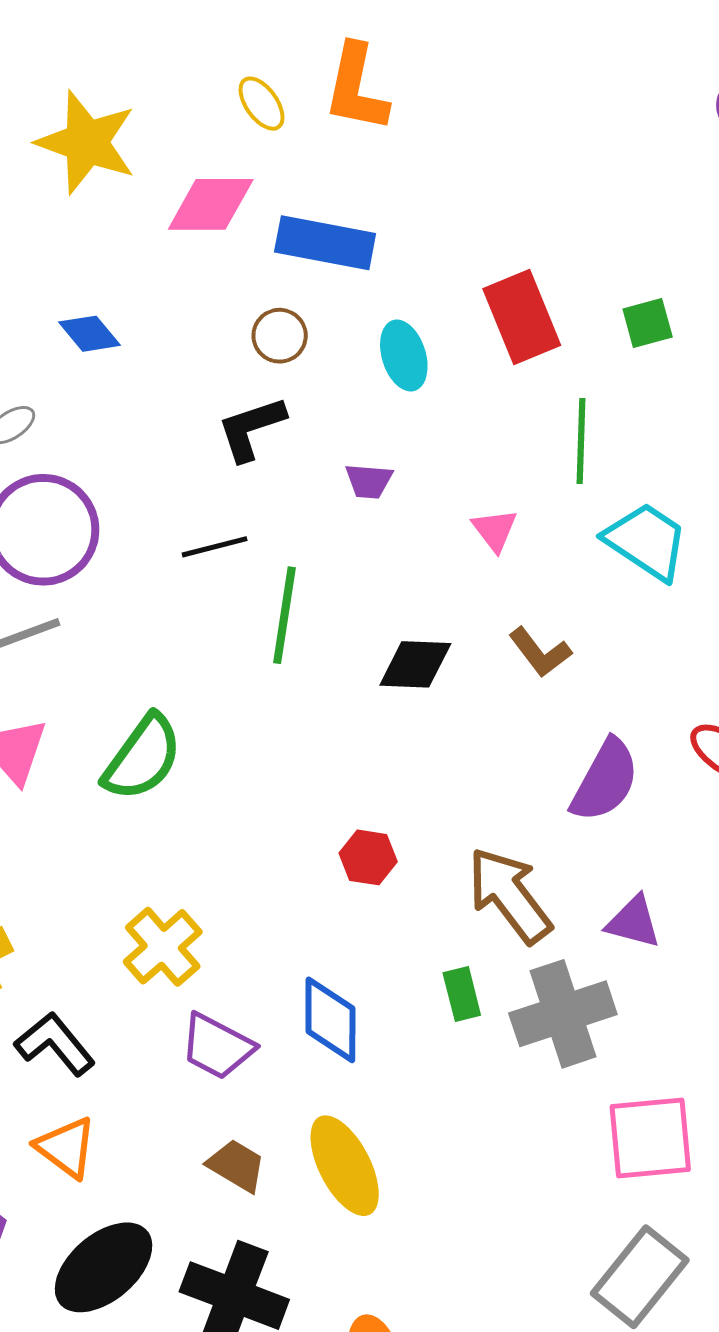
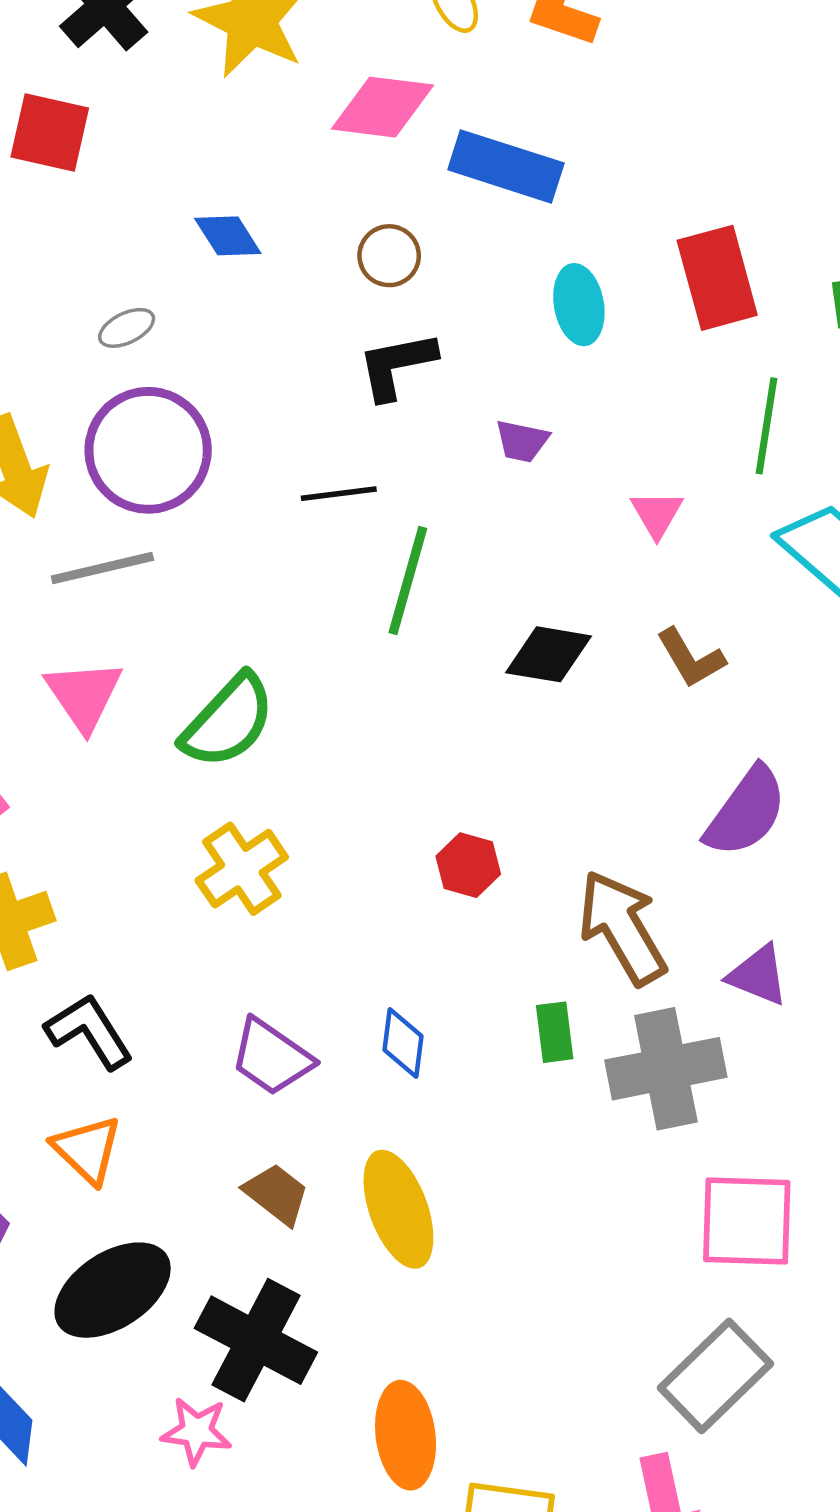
brown circle: (280, 336) -> (389, 256), moved
yellow cross: (163, 947) -> (242, 869), moved
blue diamond: (330, 1020) -> (403, 1043), size x0.7

